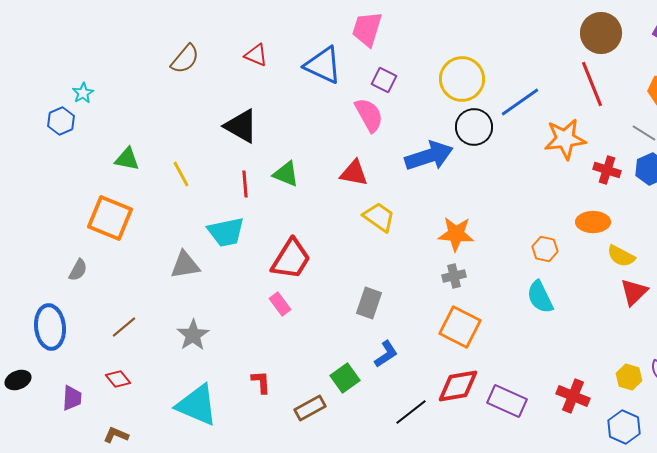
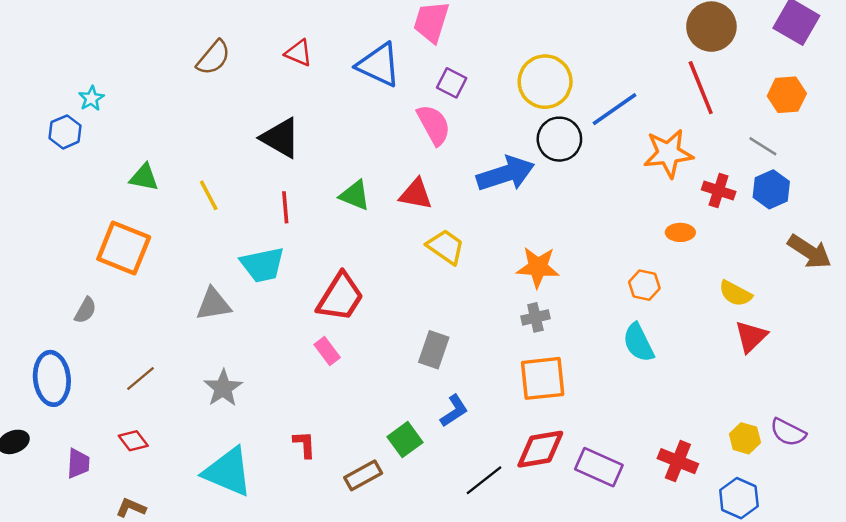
green triangle: (286, 174) -> (355, 195), moved
orange ellipse: (593, 222) -> (680, 232), moved, size x0.7
orange square: (460, 327) -> (543, 378), turned -33

